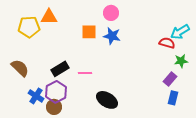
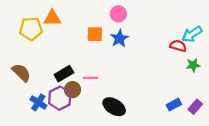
blue star: (112, 36) -> (119, 38), turned 30
purple rectangle: (170, 79) -> (195, 107), moved
blue rectangle: (173, 98) -> (174, 105), moved, turned 48
brown circle: (54, 107) -> (72, 90), moved

